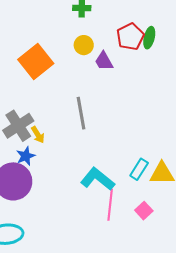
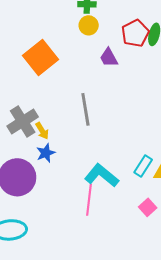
yellow circle: (84, 45) -> (89, 25), moved
blue star: (26, 156) -> (46, 153), moved
pink line: (110, 205) -> (89, 200), moved

